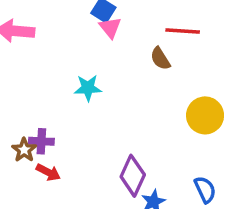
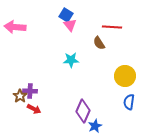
cyan star: (88, 88) -> (71, 60), moved
blue semicircle: (205, 190) -> (129, 102), moved, turned -147

